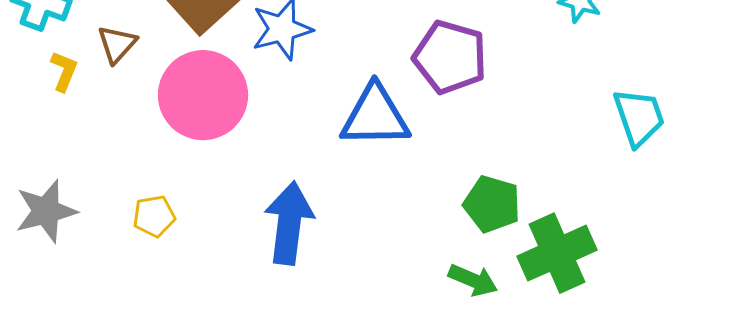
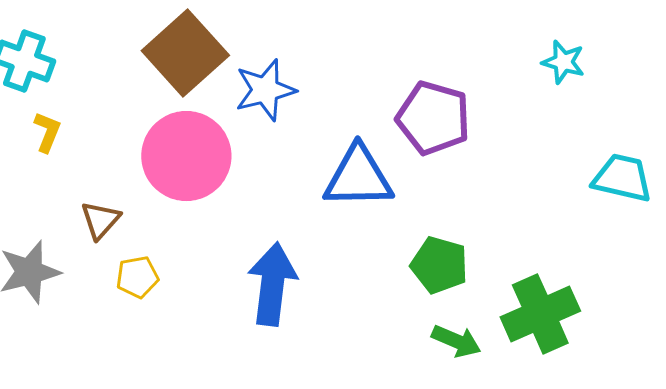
brown triangle: (117, 44) -> (100, 220), moved
cyan trapezoid: (639, 117) -> (622, 178), turned -58
green pentagon: (492, 204) -> (439, 265), moved

